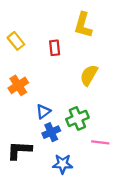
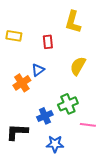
yellow rectangle: (16, 41) -> (14, 36), turned -42
orange cross: (18, 85) -> (22, 83), moved
blue triangle: (43, 112) -> (38, 70), moved

